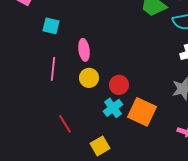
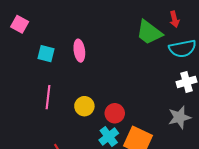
pink ellipse: (84, 50) -> (79, 51), moved

